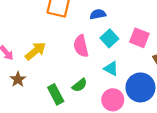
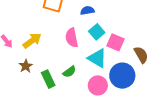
pink square: (139, 38) -> (116, 42), moved
cyan triangle: (111, 69) -> (97, 58), size x1.5
brown star: (18, 79) -> (26, 66), moved

